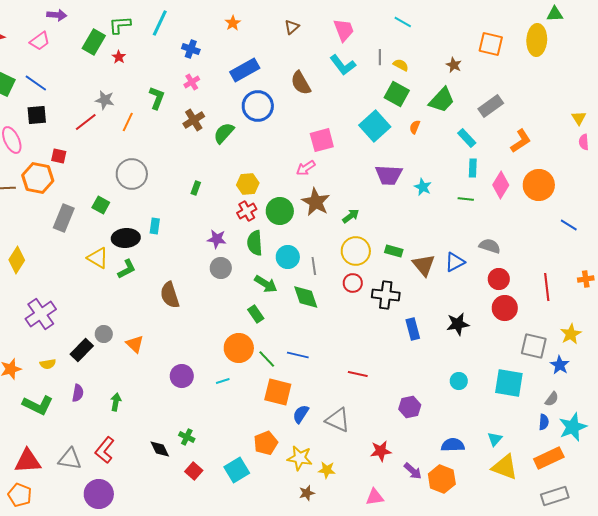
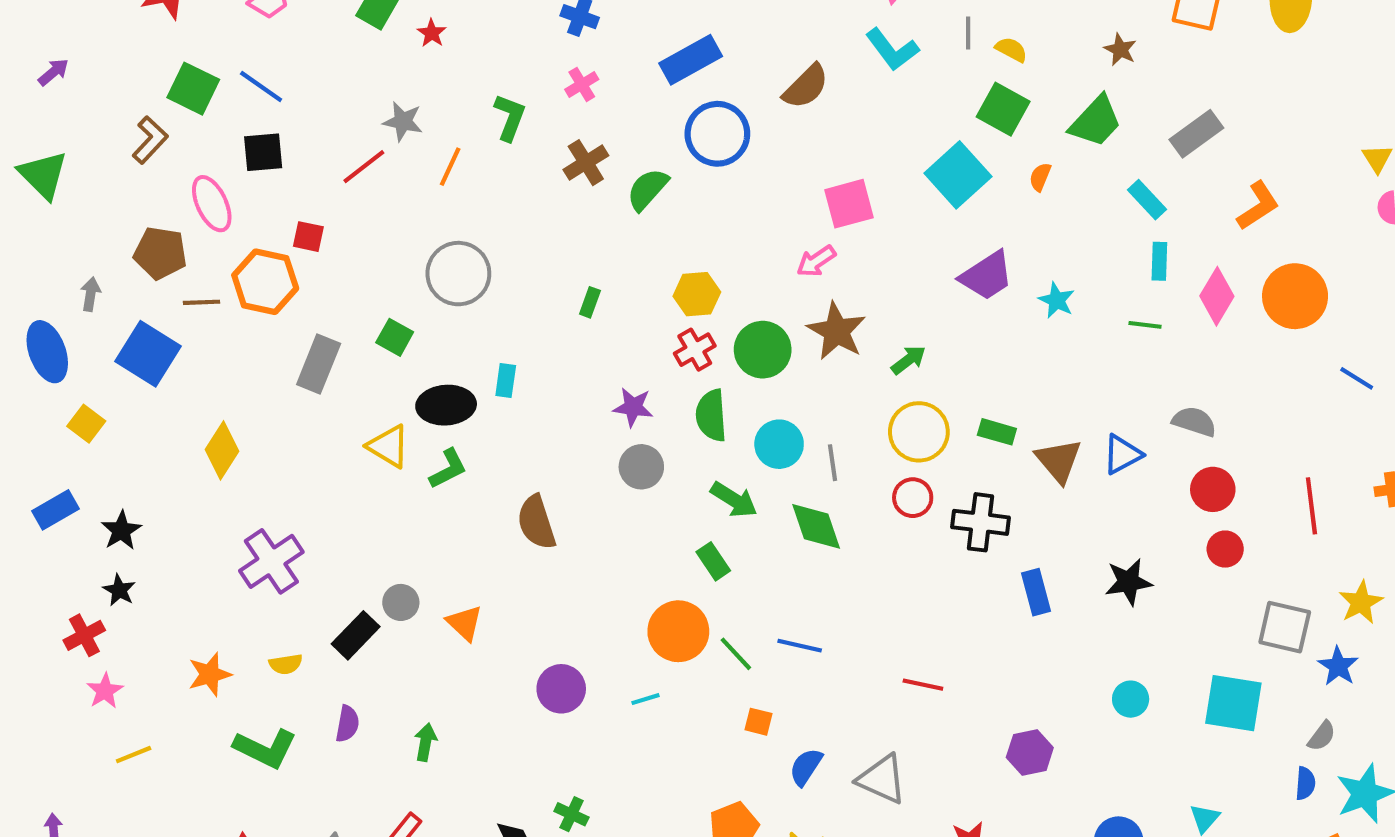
brown semicircle: (301, 83) -> (806, 87), turned -105
purple trapezoid: (389, 175) -> (987, 276), turned -36
red circle: (505, 308) -> (1225, 549), size x0.7
orange square: (278, 392) -> (759, 722), size x0.5

